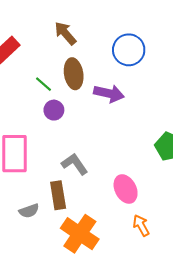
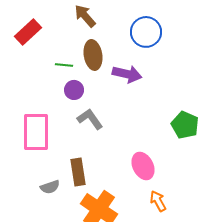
green line: (44, 84) -> (64, 65), turned -36
gray L-shape: (75, 164) -> (90, 119), moved

